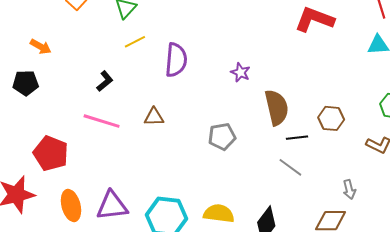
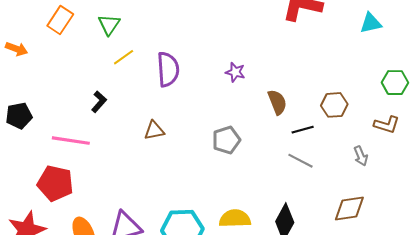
orange arrow: (41, 47) -> (17, 49), moved
brown semicircle: (277, 107) -> (277, 102), size x0.7
pink line: (102, 121) -> (71, 141), moved
gray arrow: (349, 190) -> (361, 156), moved

